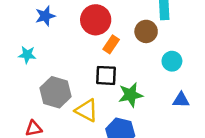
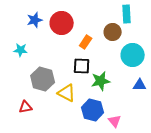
red circle: (96, 20) -> (62, 23), moved
cyan circle: (172, 61) -> (133, 55), size x1.5

